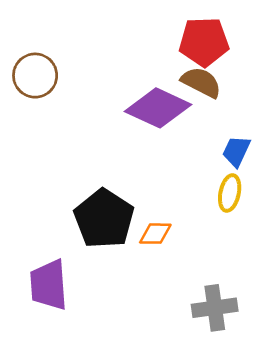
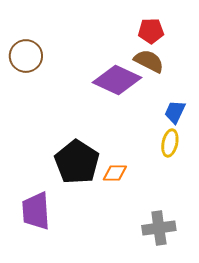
red pentagon: (204, 42) -> (151, 31), size x0.7

